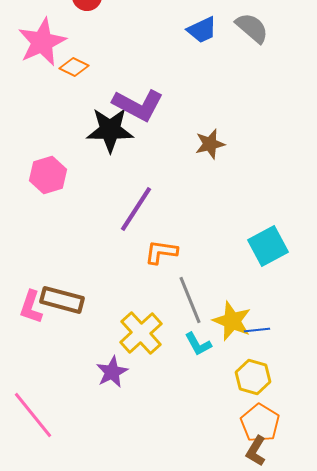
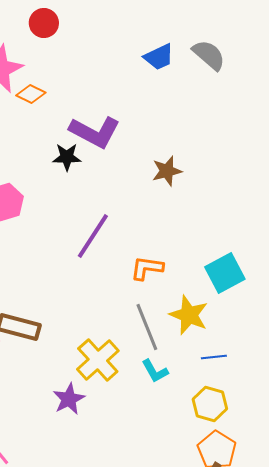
black star: (110, 130) -> (67, 157), size x0.6
orange L-shape: (161, 252) -> (147, 268), moved
yellow star: (232, 321) -> (189, 315), moved

